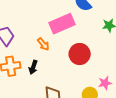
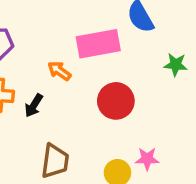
orange arrow: (43, 44) -> (59, 71), turned 152

